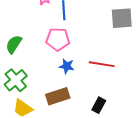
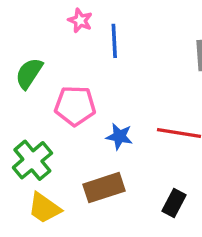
pink pentagon: (58, 39) -> (75, 106), moved
green semicircle: (14, 44) -> (29, 73), moved

